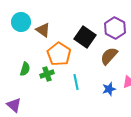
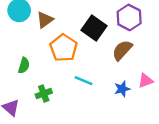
brown triangle: (43, 30) -> (45, 20), turned 49
green cross: (47, 74) -> (44, 94), moved
cyan line: (76, 82) -> (84, 81), turned -56

